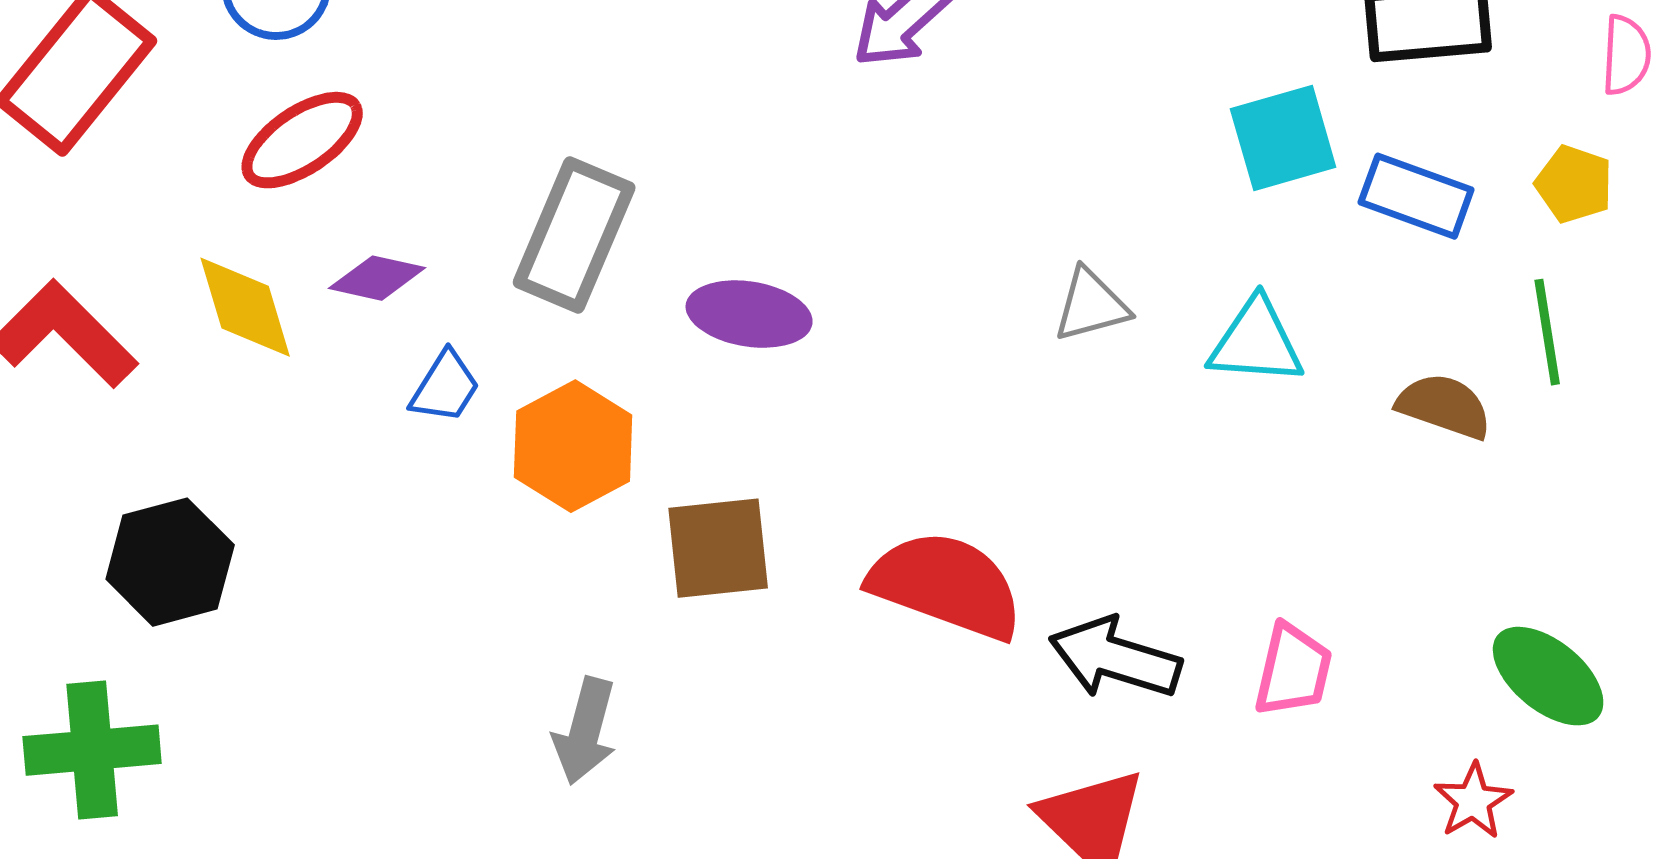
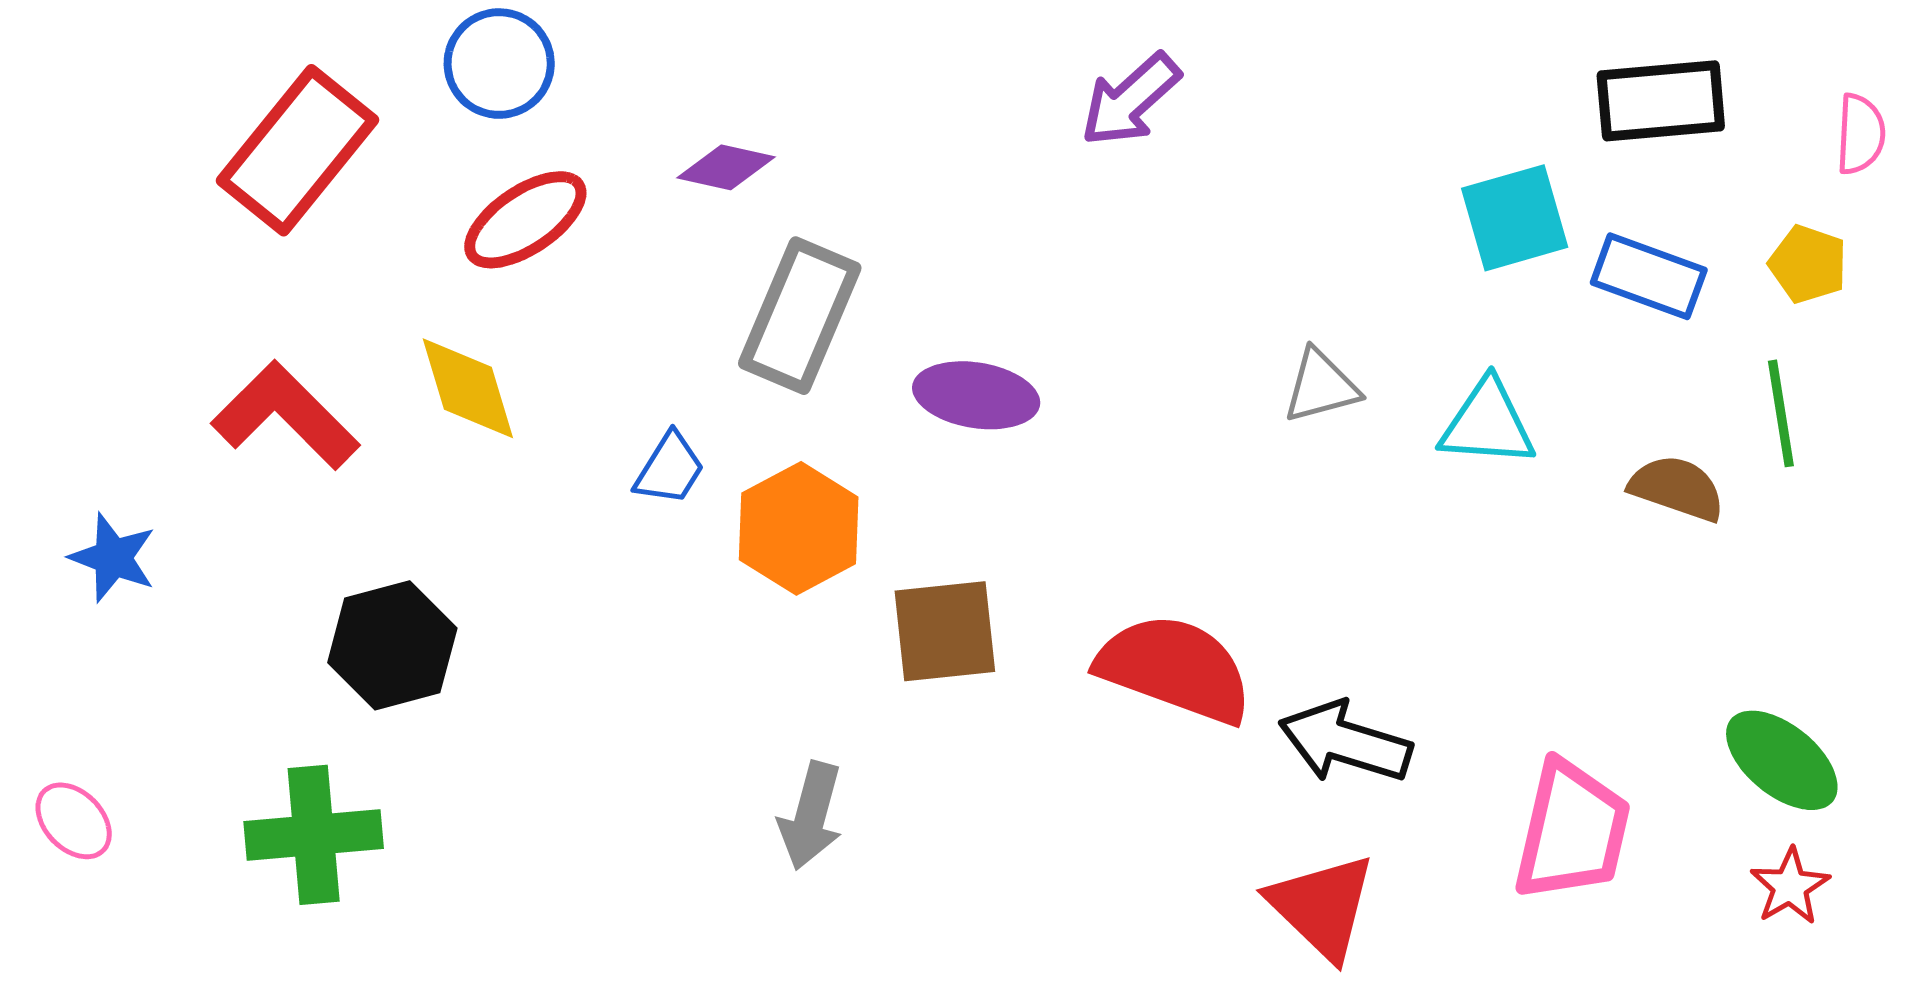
purple diamond: (377, 278) -> (726, 167), moved
pink trapezoid: (1293, 670) -> (1572, 831), moved, size x1.5
red star: (1473, 801) -> (1790, 886), moved

